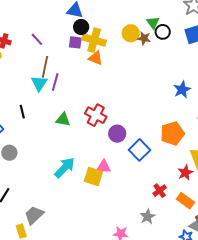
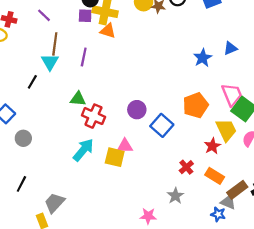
purple line: (55, 82) -> (84, 57), moved
black line: (22, 112) -> (32, 82), moved, turned 48
red cross: (96, 115) -> (93, 116), moved

